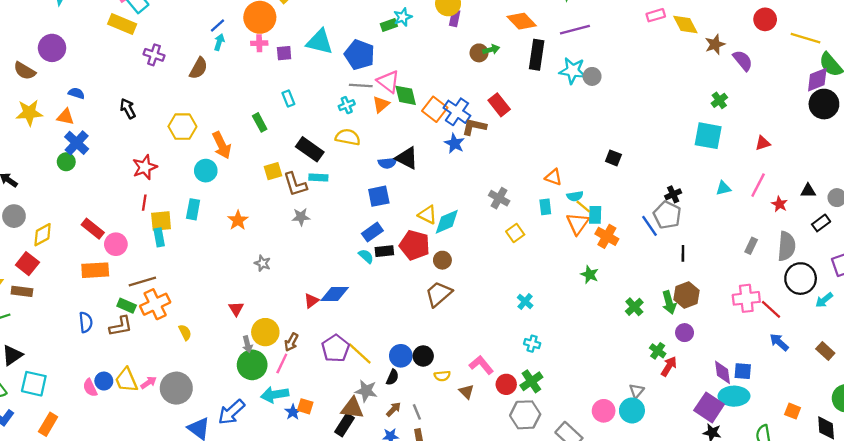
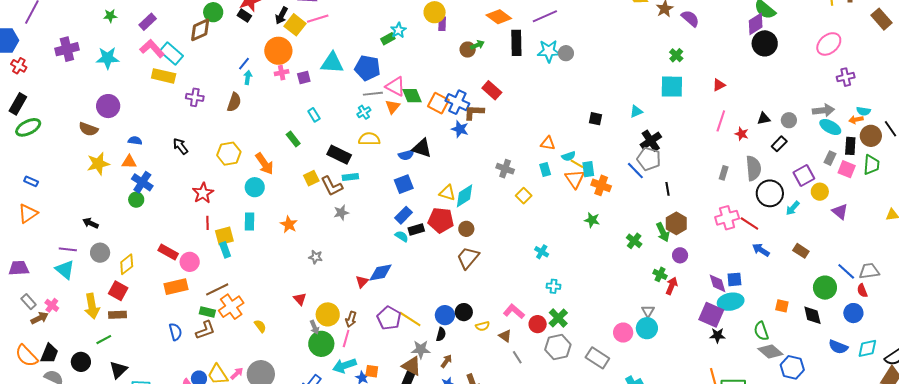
cyan triangle: (723, 188) -> (636, 111), moved
black cross: (673, 194) -> (651, 141), size x1.5
brown triangle: (352, 408) -> (412, 366), turned 30
gray line: (417, 412) -> (517, 357), moved

